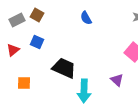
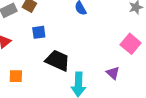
blue square: (37, 42) -> (39, 32), moved, turned -32

